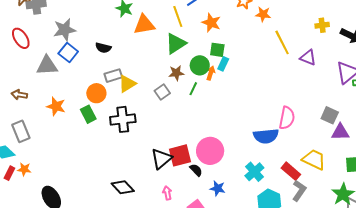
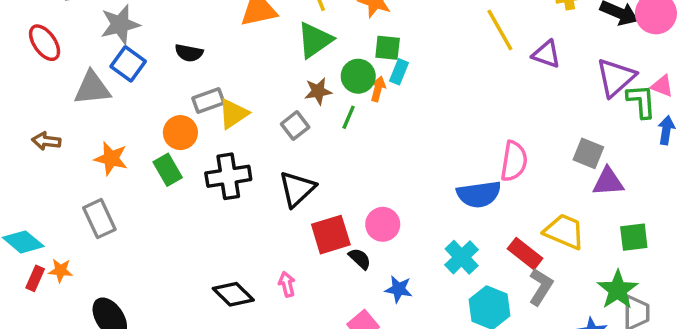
gray rectangle: (21, 131) -> (99, 219), moved
pink circle: (210, 151) -> (383, 224), size x0.7
black triangle: (161, 159) -> (297, 189), moved
pink arrow: (167, 193) -> (287, 284), moved

